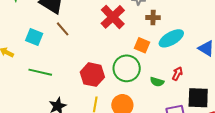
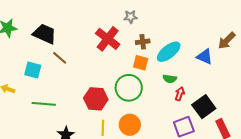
brown cross: (153, 18) -> (143, 42), moved
red arrow: (177, 74) -> (180, 94), moved
green semicircle: (157, 82) -> (170, 79), moved
black square: (198, 98) -> (204, 107), turned -30

